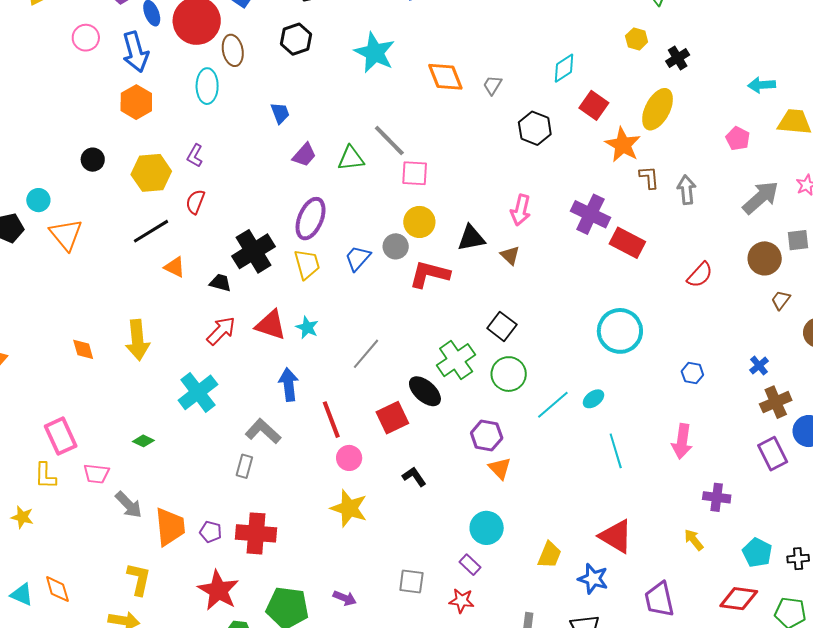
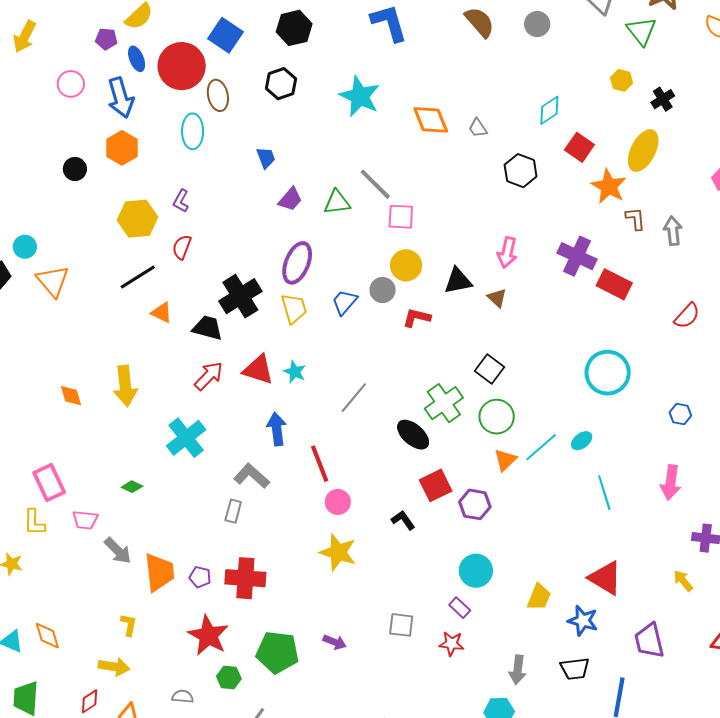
gray trapezoid: (492, 85) -> (478, 128), turned -65
black circle: (93, 160) -> (75, 169), moved
red L-shape: (430, 274) -> (417, 318), size x0.7
black trapezoid: (220, 283) -> (208, 328), size x1.4
red square: (392, 418) -> (436, 485), moved
purple hexagon: (487, 435) -> (475, 504), moved
orange triangle: (500, 468) -> (505, 460), moved, turned 30
yellow L-shape: (139, 579) -> (129, 625), size x0.7

